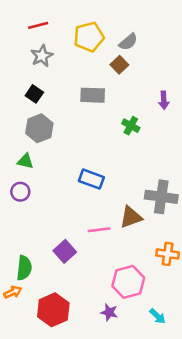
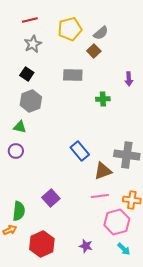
green cross: (131, 126) -> (103, 99), turned -32
blue rectangle: (91, 179) -> (80, 151), moved, turned 30
pink line: (99, 230) -> (100, 196), moved
pink hexagon: (128, 282) -> (117, 222), moved

